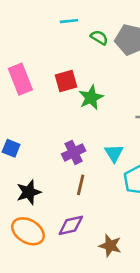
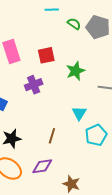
green star: (91, 98) -> (75, 71), moved
purple cross: (74, 152) -> (34, 85), moved

